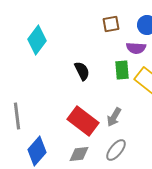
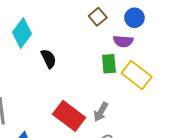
brown square: (111, 24) -> (98, 17), turned -30
black semicircle: (82, 71) -> (49, 59), moved

